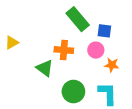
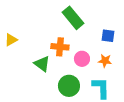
blue square: (104, 31) -> (108, 36), moved
pink circle: (96, 50) -> (82, 59), moved

